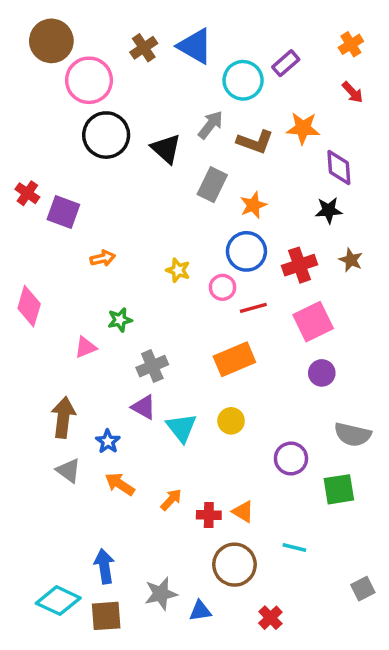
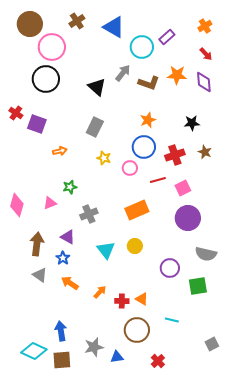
brown cross: (144, 48) -> (77, 21), moved
black circle: (106, 135) -> (46, 79), moved
purple diamond: (339, 168) -> (204, 82), moved
gray rectangle: (212, 185) -> (95, 127), moved
pink diamond: (29, 306) -> (17, 205), moved
red line: (253, 308) -> (158, 180), moved
pink square: (313, 322) -> (183, 188), size x0.7
purple circle: (322, 373) -> (188, 218), size x1.6
purple triangle: (144, 407) -> (68, 237), moved

